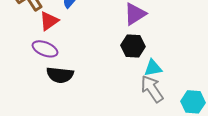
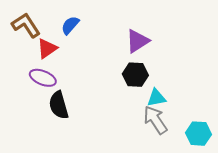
black semicircle: (60, 75) -> (59, 105), turned 68

